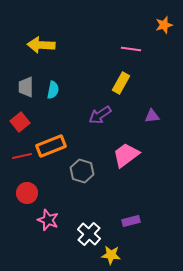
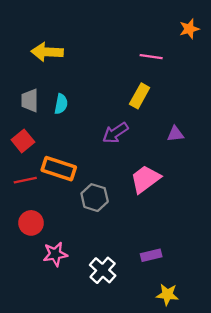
orange rectangle: (51, 146) -> (59, 169), turned 40
pink star: (48, 220) -> (55, 254), turned -30
yellow star: (111, 255) -> (167, 295), moved

